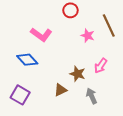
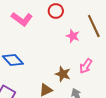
pink L-shape: (41, 35) -> (22, 19), moved

